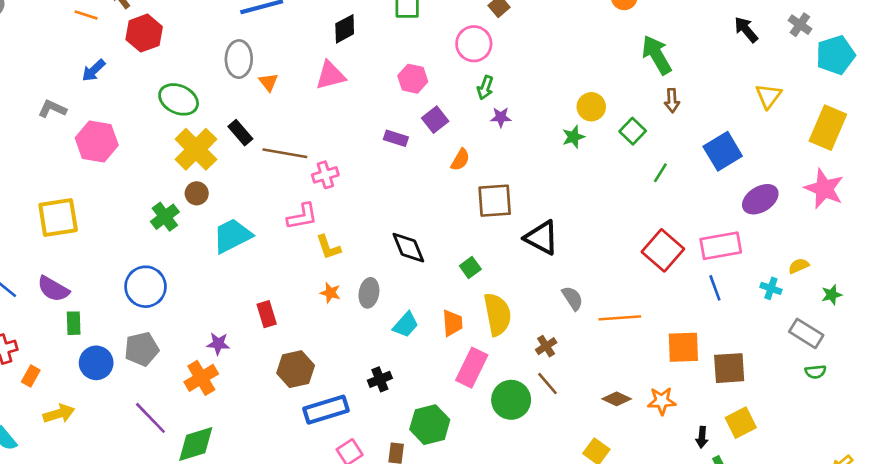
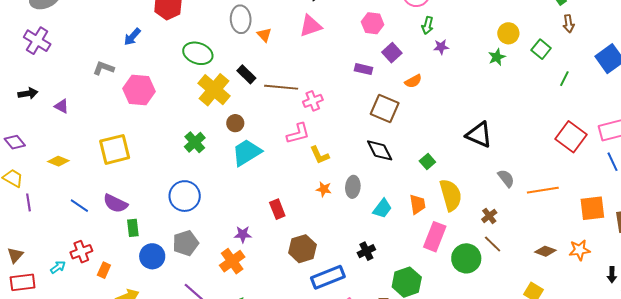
orange semicircle: (460, 160) -> (413, 81), turned 36
brown circle: (197, 193) -> (235, 123), moved
brown square: (495, 201) -> (385, 109), moved, turned 32

